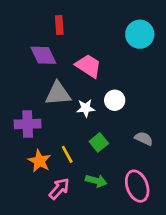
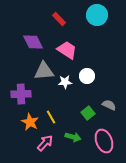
red rectangle: (59, 25) -> (59, 19), moved, turned -40
cyan circle: (140, 34) -> (97, 15), moved
green square: (99, 142) -> (88, 113), moved

